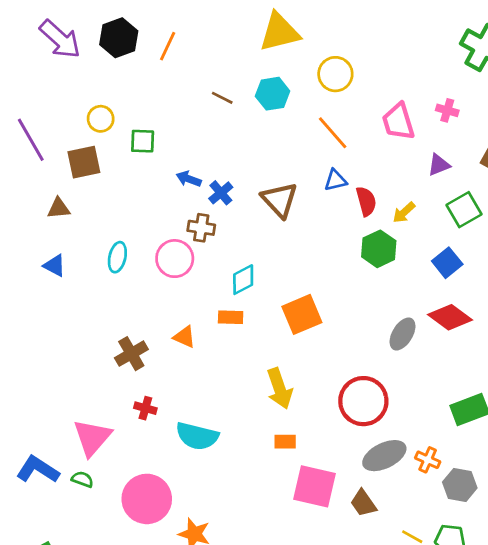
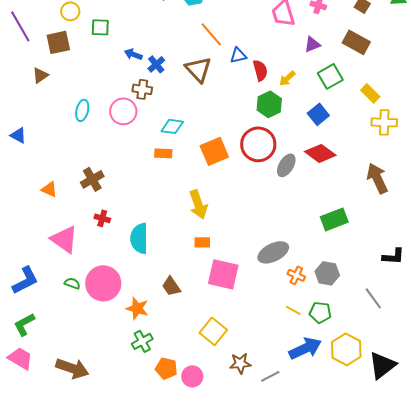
orange line: (333, 133) -> (211, 34), moved
brown triangle: (59, 208) -> (40, 75), turned -30
blue triangle: (54, 266) -> (18, 135), moved
cyan diamond: (243, 280) -> (172, 126), turned 35
orange triangle: (184, 337) -> (49, 189), moved
red circle: (363, 401) -> (258, 144), moved
cyan semicircle: (197, 436) -> (139, 238), turned 76
pink triangle: (92, 437) -> (64, 239), turned -36
orange cross: (428, 460) -> (296, 275), moved
blue L-shape: (38, 470) -> (25, 280), moved, turned 120
green semicircle: (82, 479) -> (72, 283), moved
brown trapezoid: (363, 503) -> (171, 286), moved

